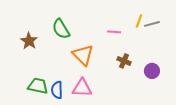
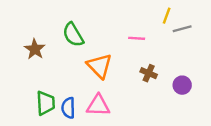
yellow line: (139, 21) -> (167, 16), moved
green trapezoid: (38, 86) -> (46, 103), turned 75

